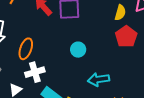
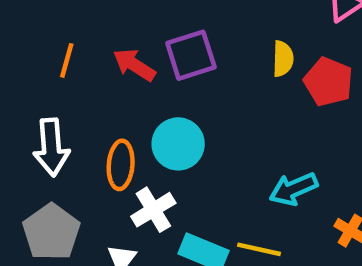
yellow semicircle: (120, 13) -> (283, 59), moved
cyan circle: (78, 50) -> (178, 144), moved, size x1.5

